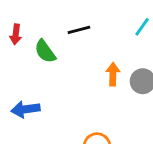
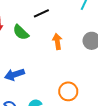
orange arrow: (113, 74) -> (57, 41), moved

